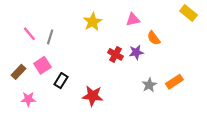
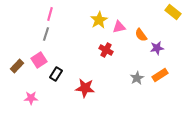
pink triangle: (133, 20) -> (119, 27), moved
yellow star: (93, 22) -> (99, 20), moved
pink line: (29, 34) -> (50, 14), moved, turned 56
purple star: (136, 52) -> (157, 48), moved
pink star: (28, 99) -> (31, 98), moved

